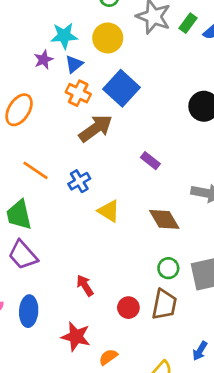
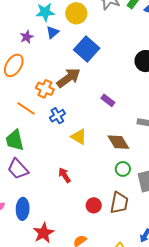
purple star: (44, 60) -> (27, 37), moved
orange cross: (78, 93) -> (45, 89), moved
green circle: (168, 268) -> (123, 169), moved
red arrow: (85, 285) -> (64, 175), moved
red star: (76, 337) -> (44, 233), moved, turned 30

